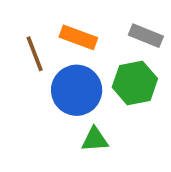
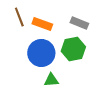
brown line: (35, 54) -> (19, 17), moved

